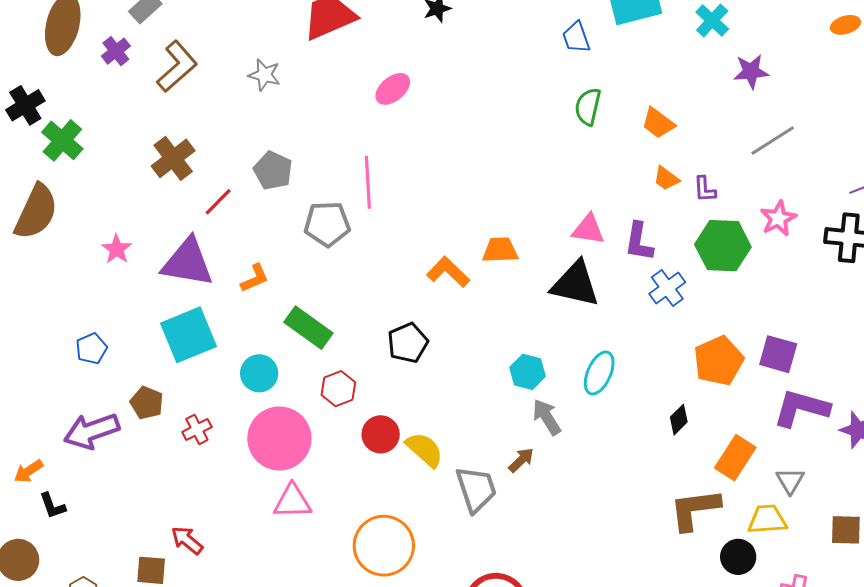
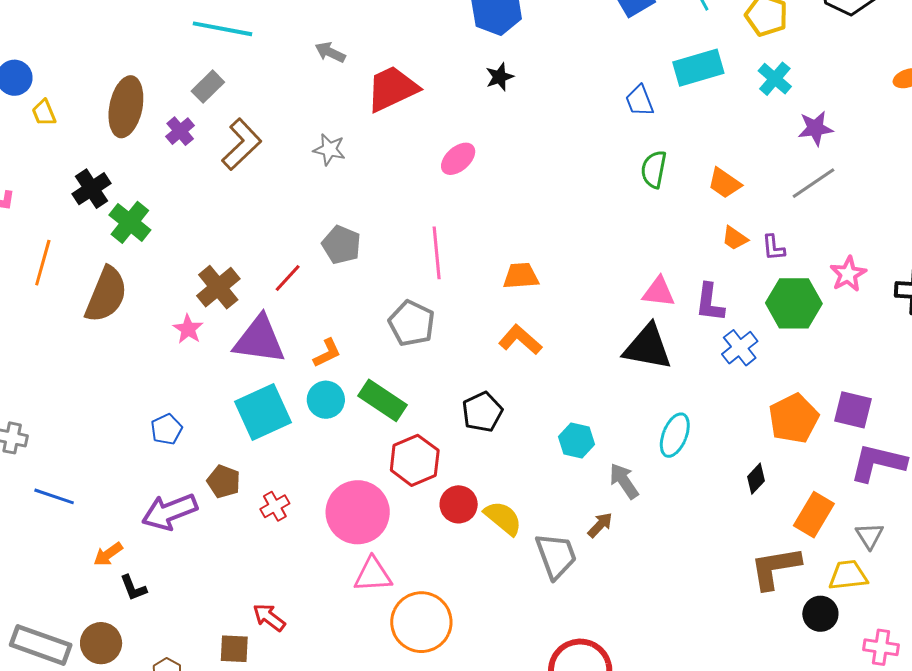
gray line: (773, 141) -> (813, 183), moved
brown cross: (173, 158) -> (218, 287), moved
gray pentagon: (327, 224) -> (412, 323), moved, turned 30
orange trapezoid: (500, 250) -> (521, 276), moved
cyan hexagon: (528, 372) -> (577, 441), moved
cyan circle: (259, 373) -> (326, 400), moved
red hexagon: (338, 389) -> (415, 460), size x1.4
orange circle: (384, 546) -> (421, 622), moved

